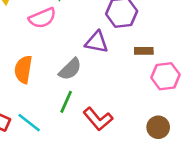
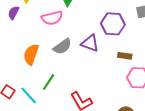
gray semicircle: (70, 69) -> (62, 46), moved
green line: (66, 102) -> (49, 82), moved

